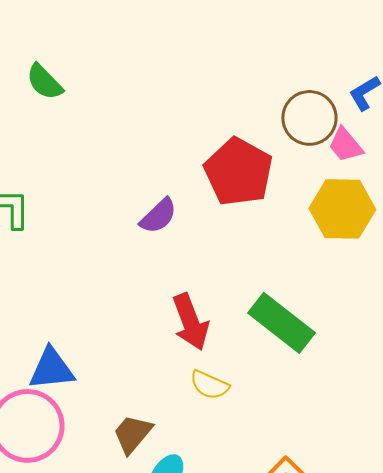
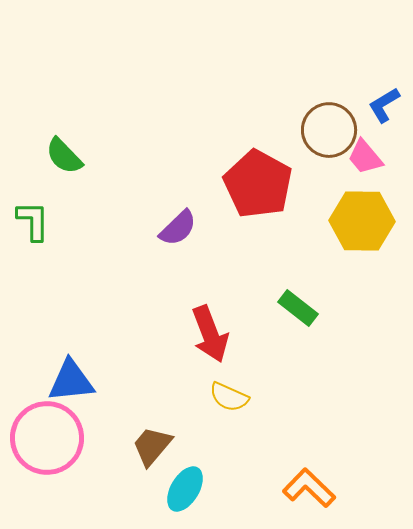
green semicircle: (44, 82) -> (64, 156), moved
green rectangle: (281, 323) -> (298, 308), moved, size x0.6

